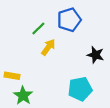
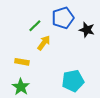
black star: (95, 55) -> (87, 30), moved
yellow rectangle: (12, 76) -> (22, 62), moved

